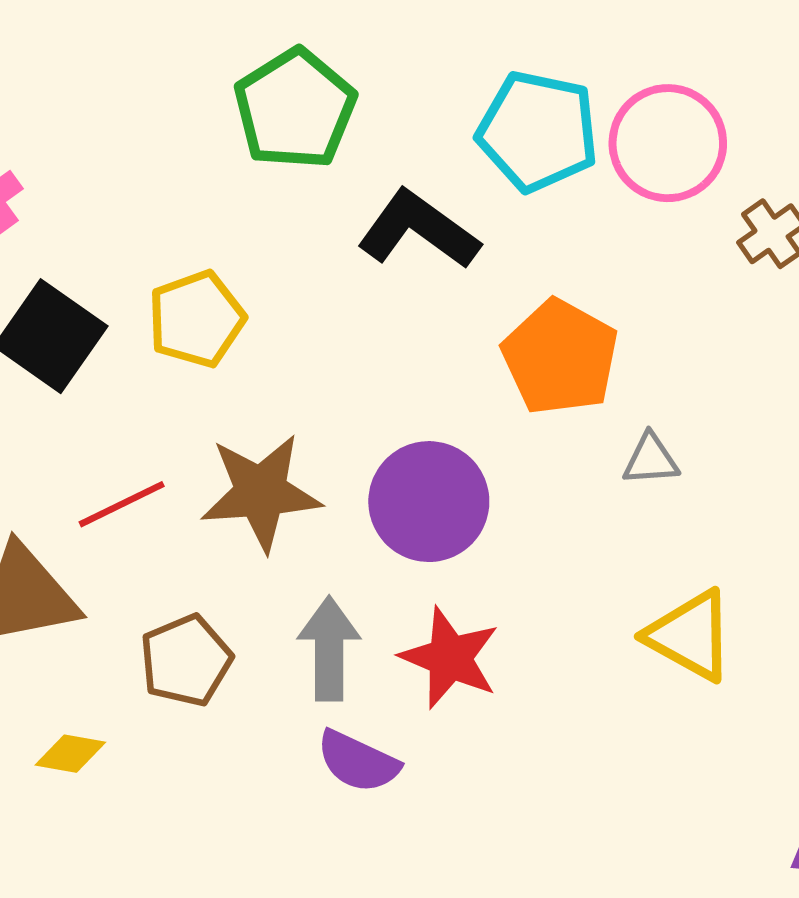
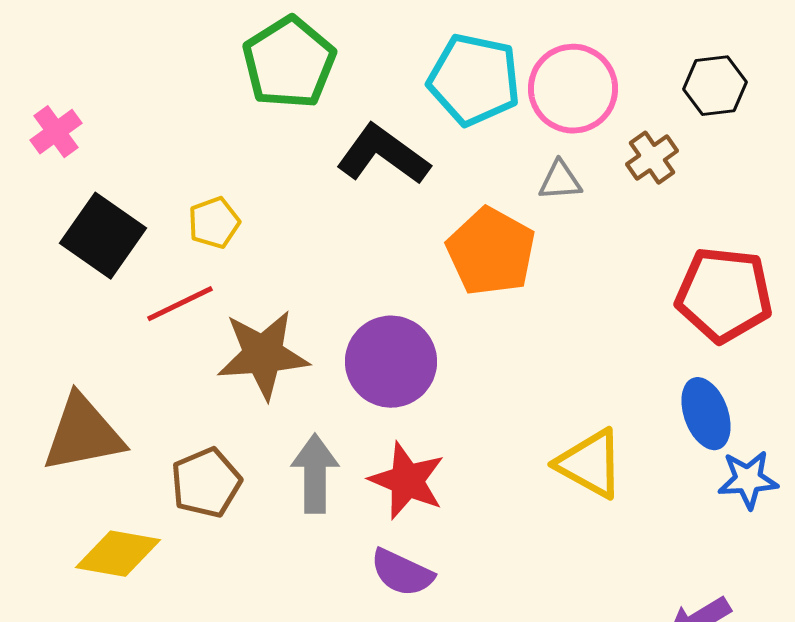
yellow pentagon: (196, 319) -> (214, 223), size x0.7
gray triangle: (651, 460) -> (560, 181), moved
red line: (122, 504) -> (180, 304), moved
yellow diamond: (70, 754) -> (118, 554), size x1.6
purple semicircle: (358, 762) -> (402, 573), moved

